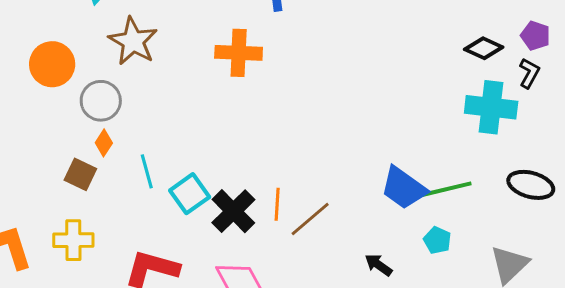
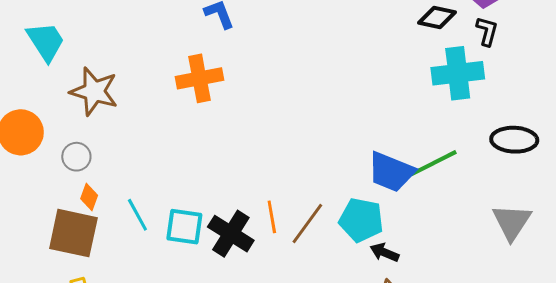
gray circle: (101, 101) -> (76, 157), size x0.7
brown square: (80, 174) -> (73, 233), size x1.6
cyan square: (190, 194) -> (184, 227), turned -33
cyan pentagon: (437, 240) -> (361, 220), moved, size x1.6

